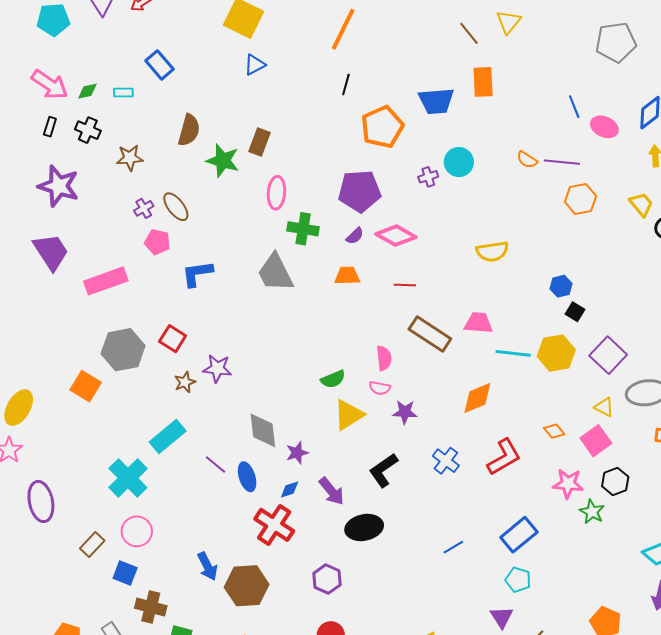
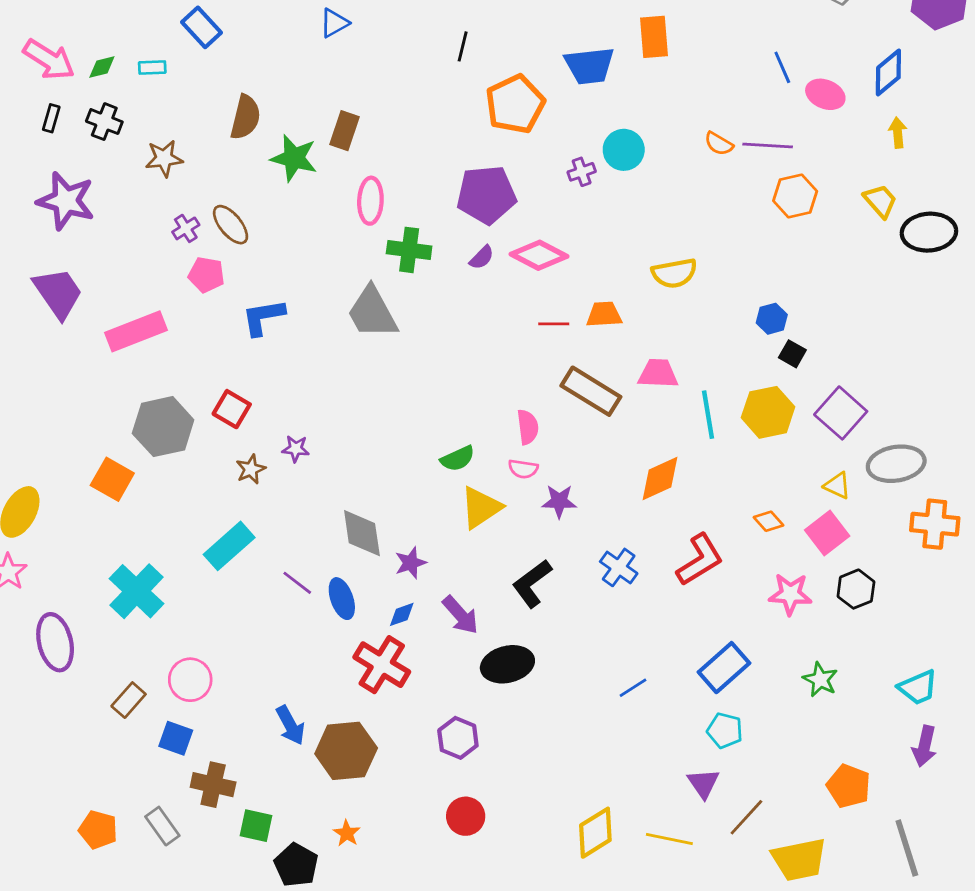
orange trapezoid: (347, 276) -> (604, 314), moved
cyan line: (513, 353) -> (708, 415), turned 76
purple star: (217, 368) -> (296, 449), size x0.7
cyan cross: (128, 478) -> (137, 591), moved
green star: (592, 512) -> (820, 680), moved

